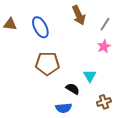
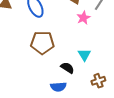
pink star: (104, 46) -> (83, 18), moved

